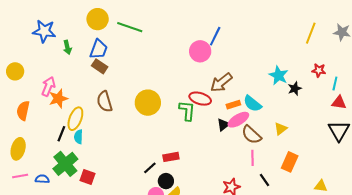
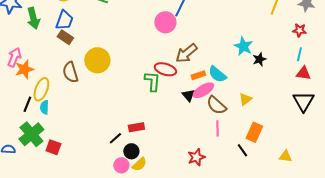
green arrow: (67, 47) -> (33, 18), size x1.5
red star: (319, 70) -> (299, 30), moved
yellow circle: (148, 103) -> (97, 60), moved
black triangle: (223, 125) -> (188, 95), turned -32
black line: (265, 180) -> (242, 150), moved

